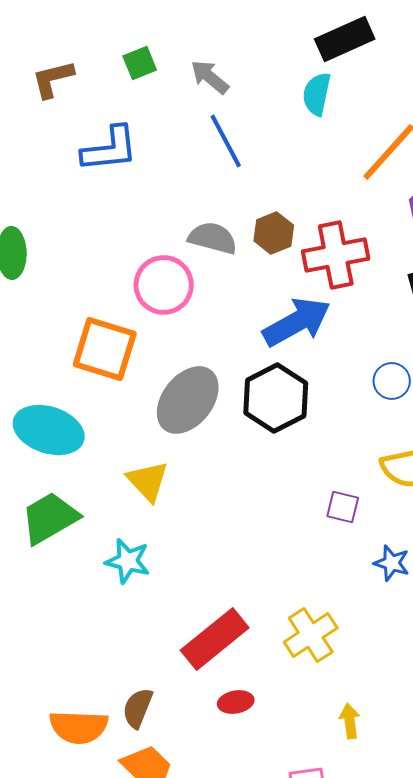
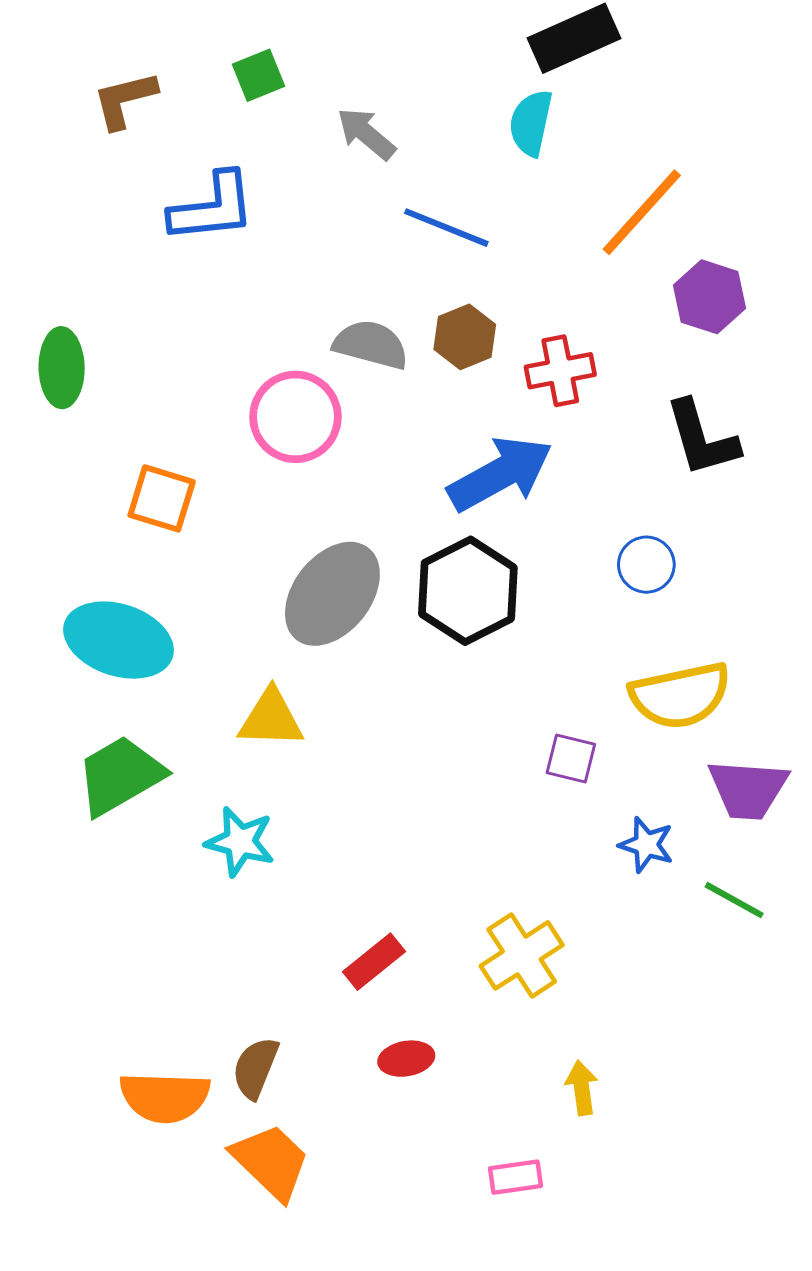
gray arrow: (210, 77) -> (366, 134), moved
blue line: (226, 141) -> (446, 228), moved, turned -40
red cross: (336, 255) -> (560, 371), size x0.7
orange square: (105, 349) -> (162, 498), moved, size x0.7
yellow triangle: (148, 481) -> (271, 718), turned -45
red rectangle: (215, 639) -> (374, 962), size x0.6

